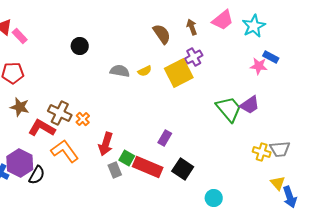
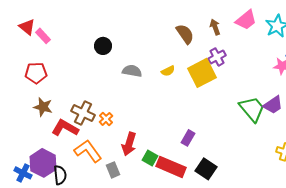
gray semicircle: (120, 71) -> (132, 71), moved
gray rectangle: (115, 170) -> (113, 170), moved
black semicircle: (37, 175) -> (60, 175), turned -36

